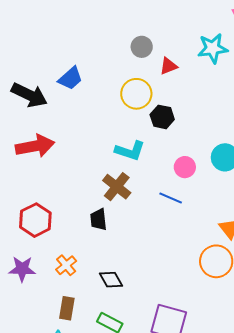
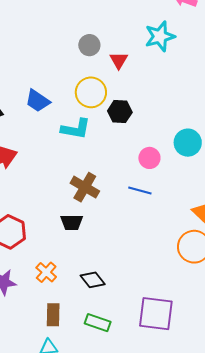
red triangle: (169, 66) -> (119, 60), turned -30
blue trapezoid: (70, 78) -> (38, 101), moved, turned 84
cyan L-shape: (130, 151) -> (76, 129), moved
black trapezoid: (98, 220) -> (72, 222), turned -75

